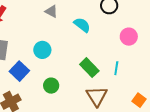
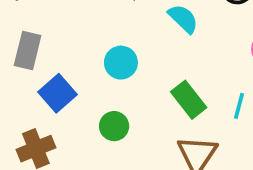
cyan circle: (42, 50) -> (121, 63), moved

